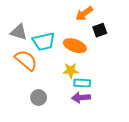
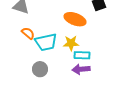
cyan trapezoid: (44, 41) -> (46, 42), moved
orange semicircle: (26, 60) -> (28, 33), size x0.6

